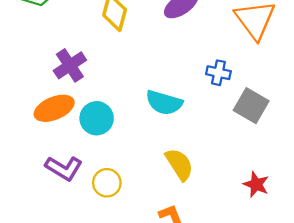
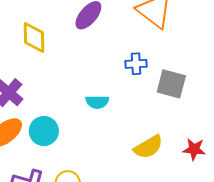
cyan semicircle: (164, 103) -> (97, 102), size x0.7
yellow semicircle: (179, 164) -> (148, 147), moved, turned 108

